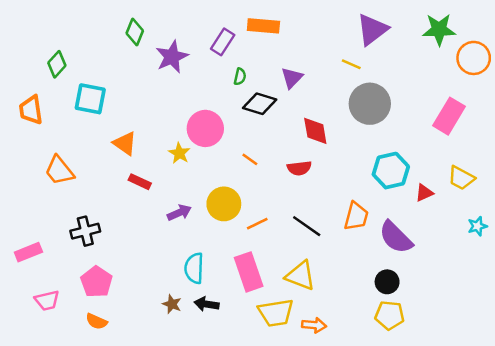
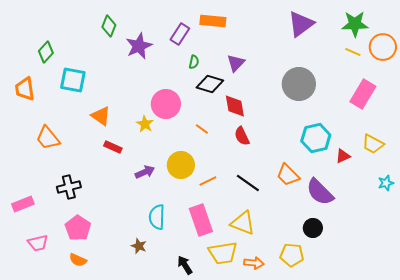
yellow line: (351, 64) -> (353, 52), moved
red diamond: (315, 131) -> (235, 106), moved
red semicircle: (299, 168) -> (242, 136), turned 72
orange trapezoid: (356, 216) -> (288, 175), turned 120
black arrow: (207, 304) -> (185, 265), moved, turned 48
yellow pentagon: (390, 315) -> (292, 255), moved

